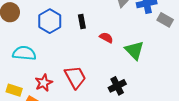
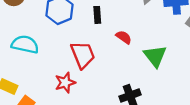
red trapezoid: (75, 77) -> (83, 55), moved
red star: (44, 83) -> (65, 83), moved

